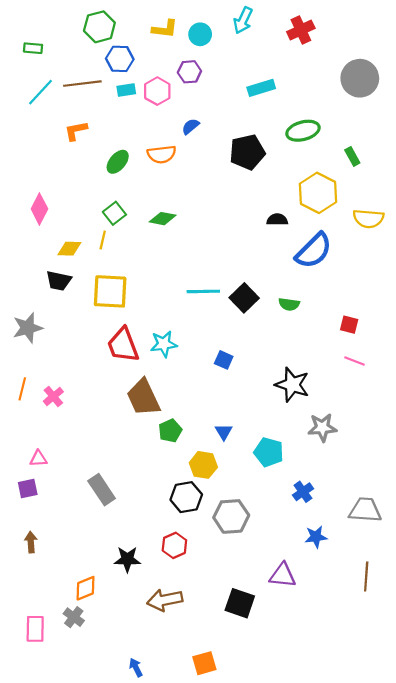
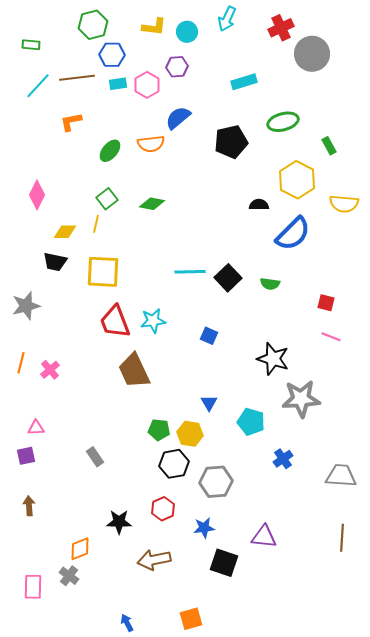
gray circle: (360, 78) -> (312, 54), moved
blue semicircle: (191, 126) -> (178, 118), size x1.5
gray star: (322, 427) -> (301, 399), size x1.4
green pentagon: (170, 431) -> (159, 430), moved, turned 30
gray rectangle: (102, 490) -> (95, 457), size x0.7
blue star: (316, 537) -> (204, 528), moved

